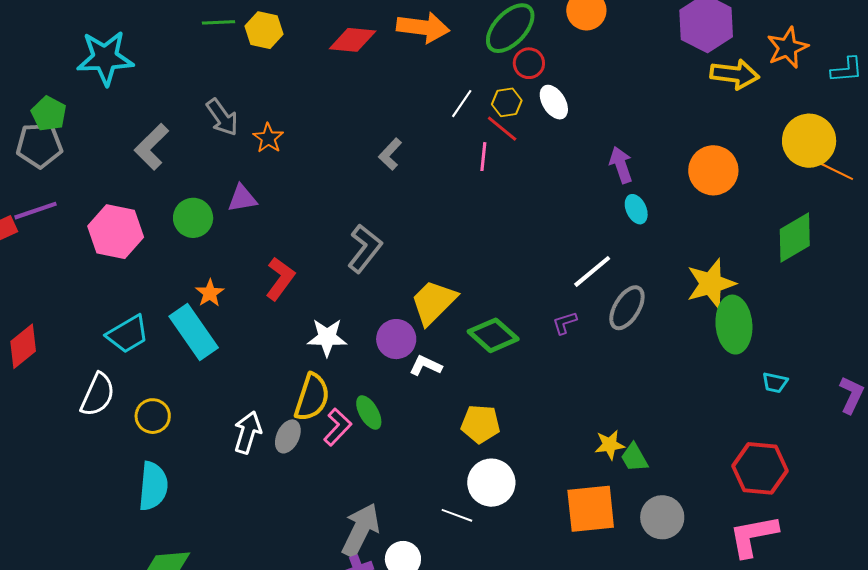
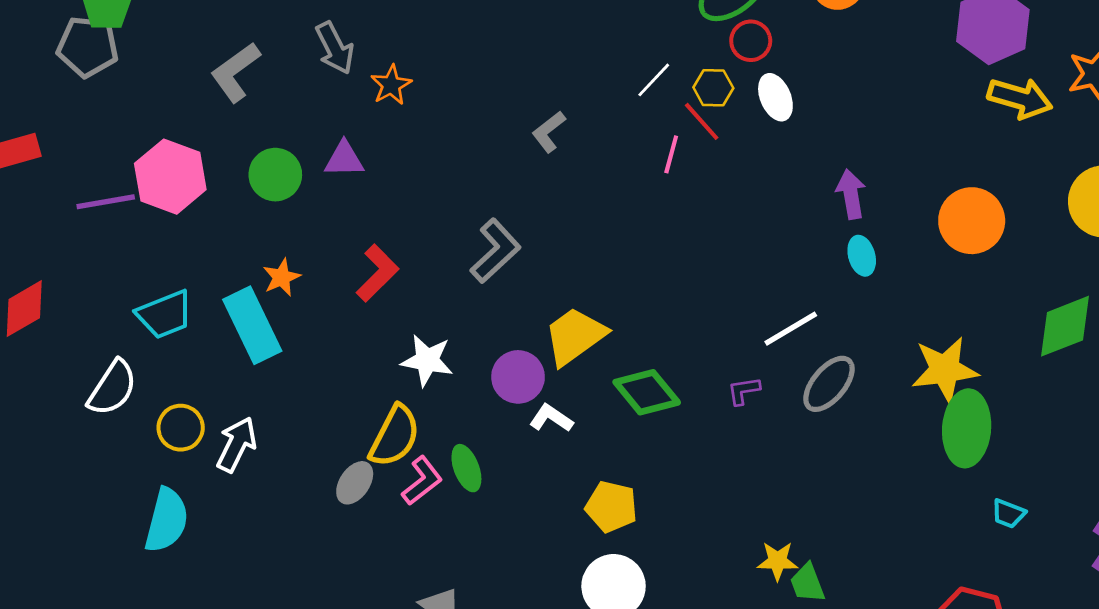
purple line: (36, 211) -> (106, 202), moved
white arrow: (248, 432) -> (237, 444), moved

